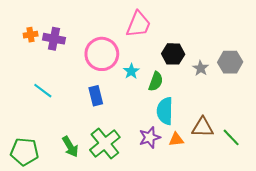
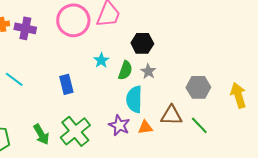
pink circle: (102, 54) -> (73, 20), moved
gray hexagon: (230, 62) -> (198, 87), moved
gray star: (201, 68) -> (148, 71), moved
purple star: (150, 137) -> (119, 125), turned -30

